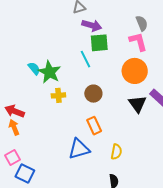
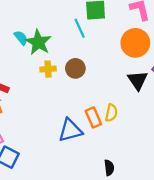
brown circle: (93, 94) -> (75, 68), moved
orange rectangle: (94, 126) -> (93, 117), moved
yellow semicircle: (116, 152) -> (111, 113), moved

